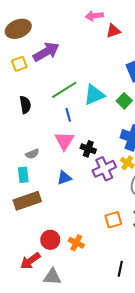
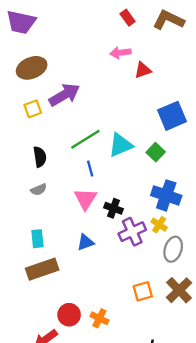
gray semicircle: (32, 154) -> (39, 190), moved

